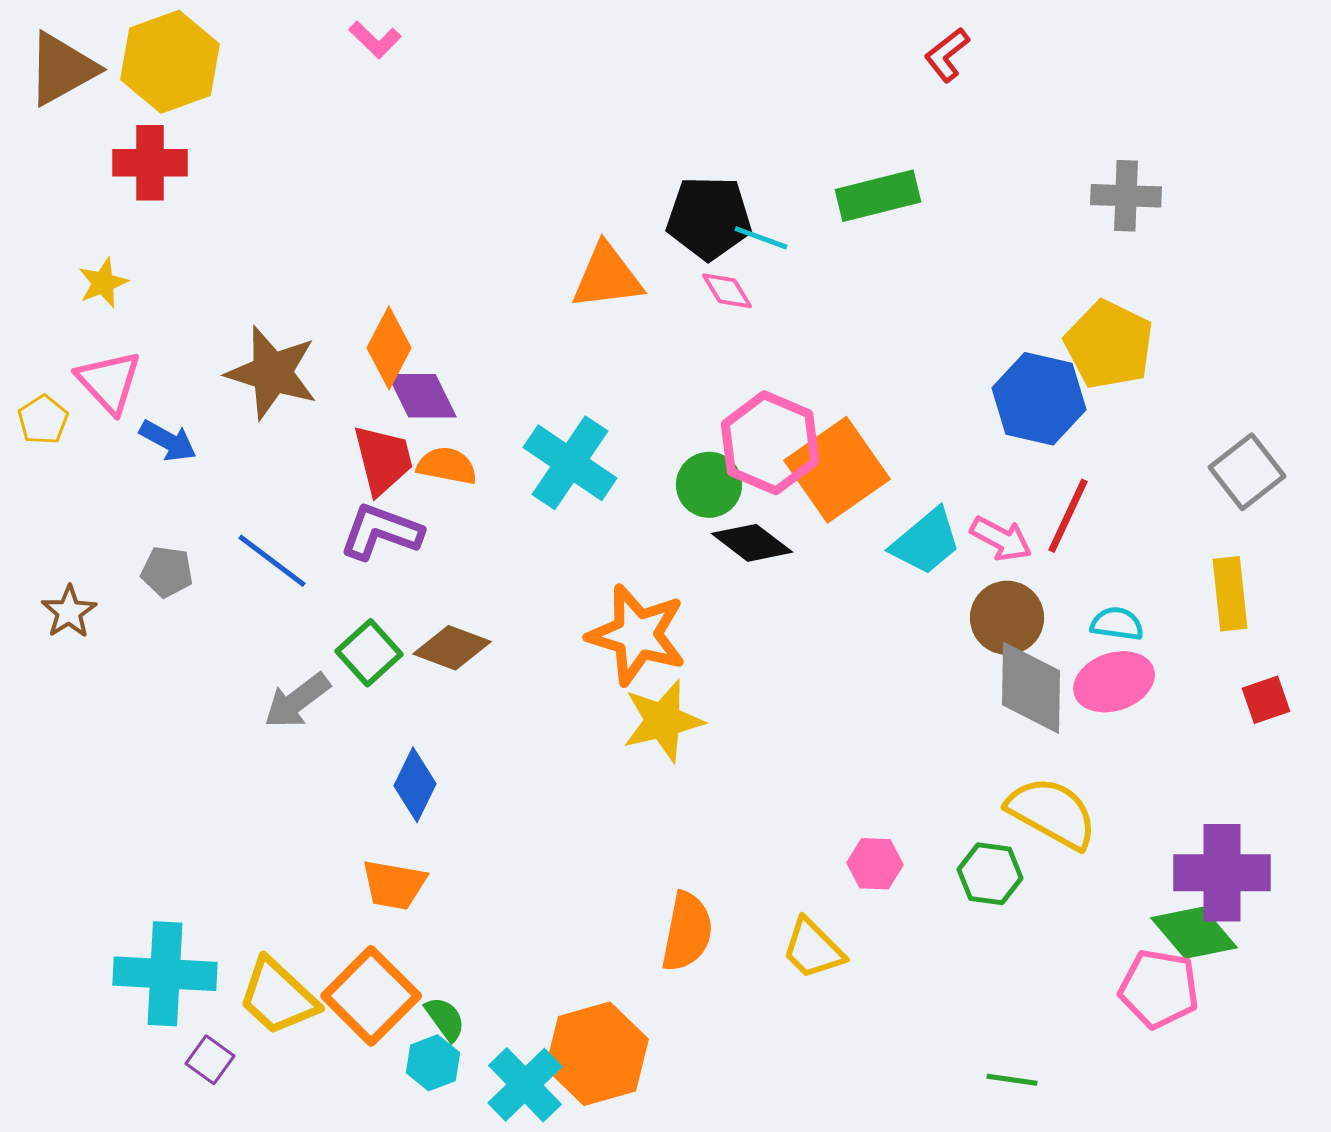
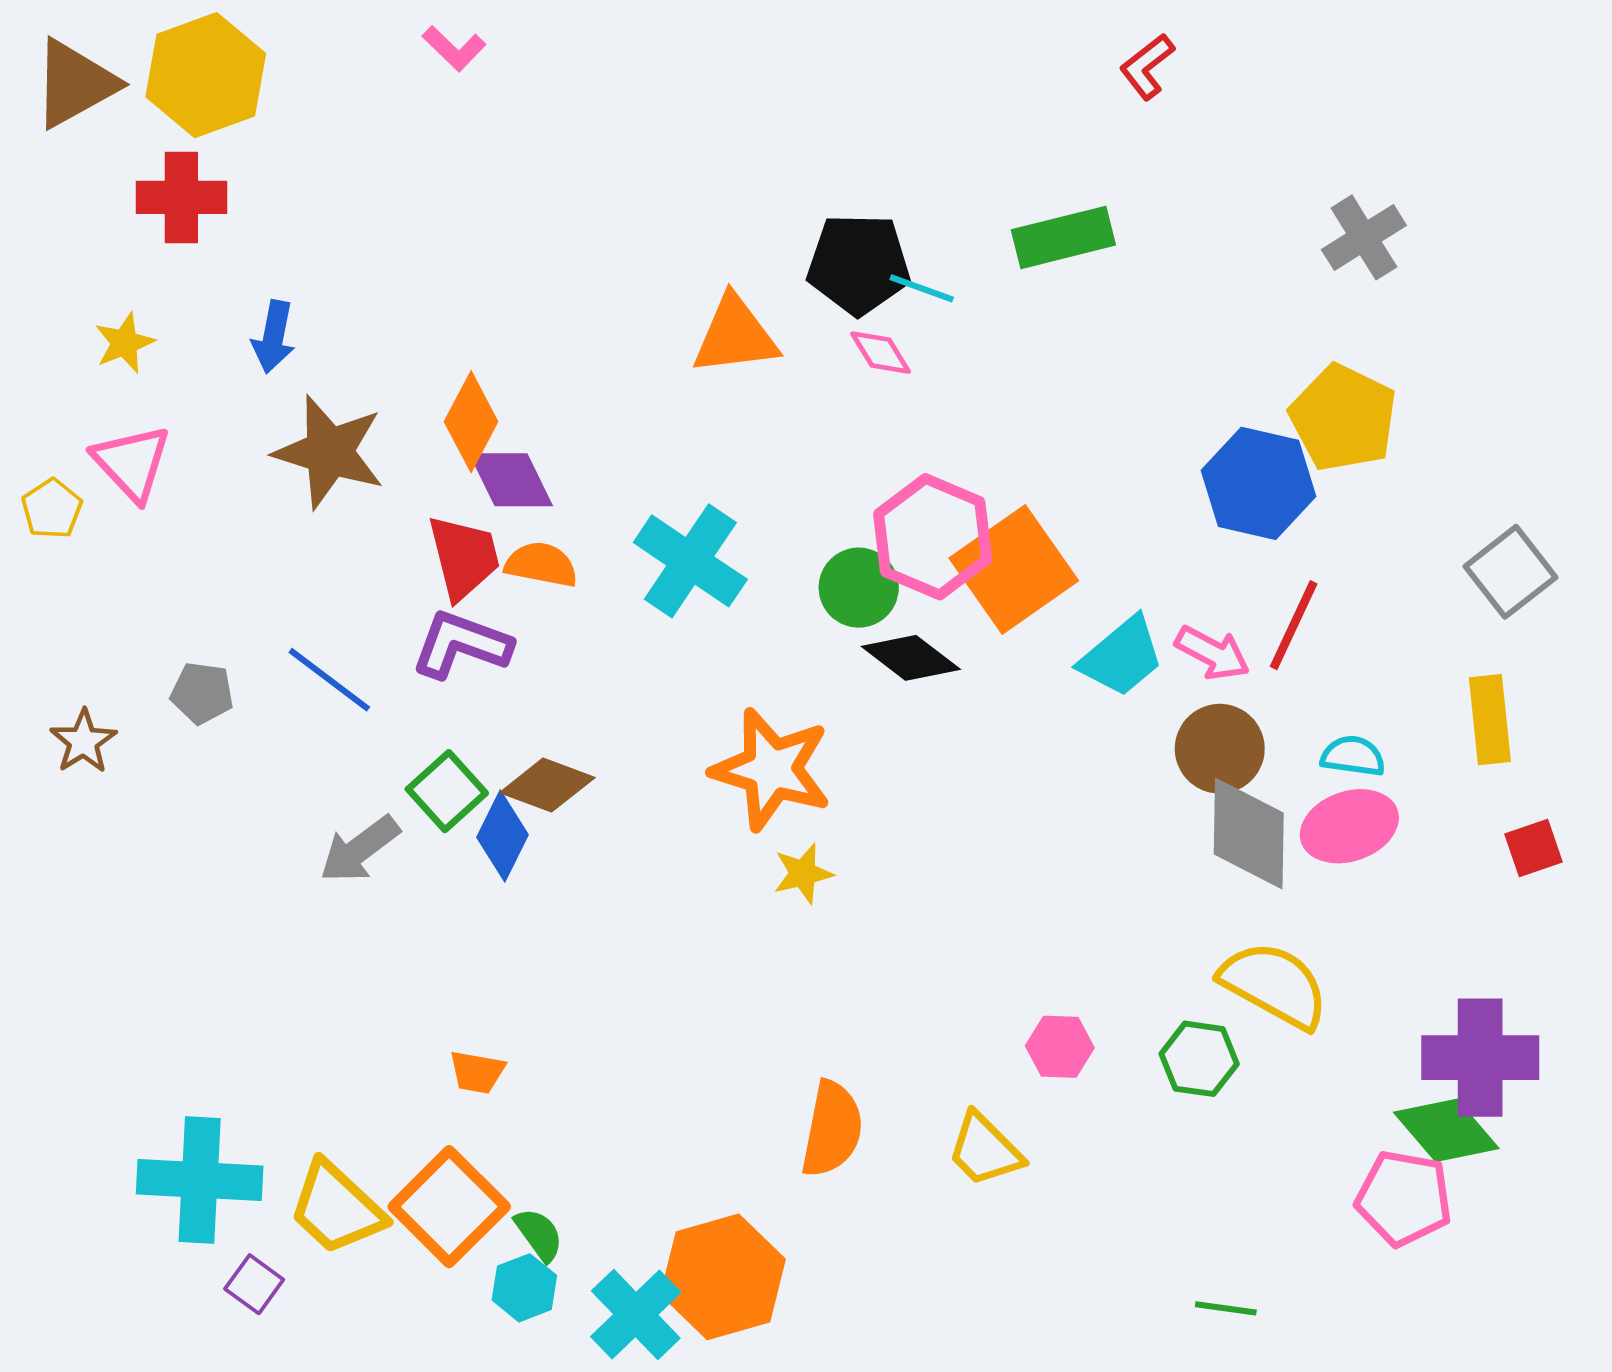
gray cross: (1126, 196) -> (1364, 237), turned -34
blue arrow: (168, 441) -> (274, 337), moved, turned 72
yellow star: (663, 721) -> (803, 873), size x0.6
blue diamond: (415, 785) -> (503, 836), moved
orange trapezoid: (394, 885) -> (477, 1072), size x0.7

